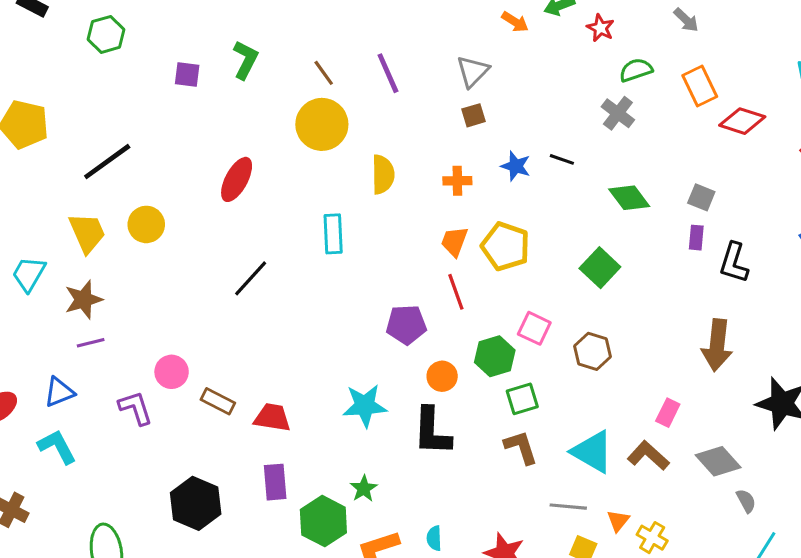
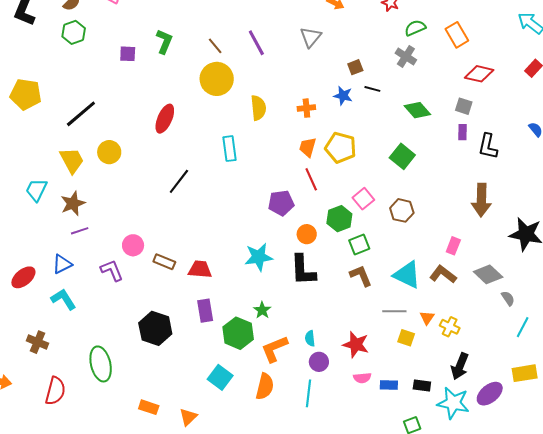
brown square: (473, 115) -> (355, 67), moved
red diamond: (742, 121) -> (479, 74), moved
pink square: (534, 328) -> (363, 199), turned 30

